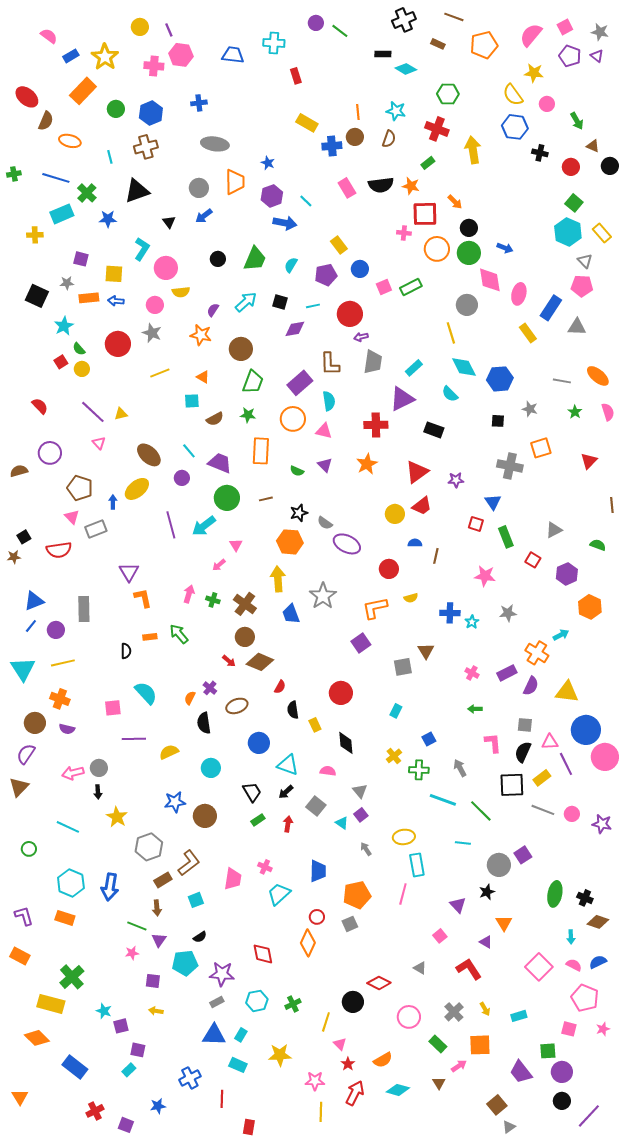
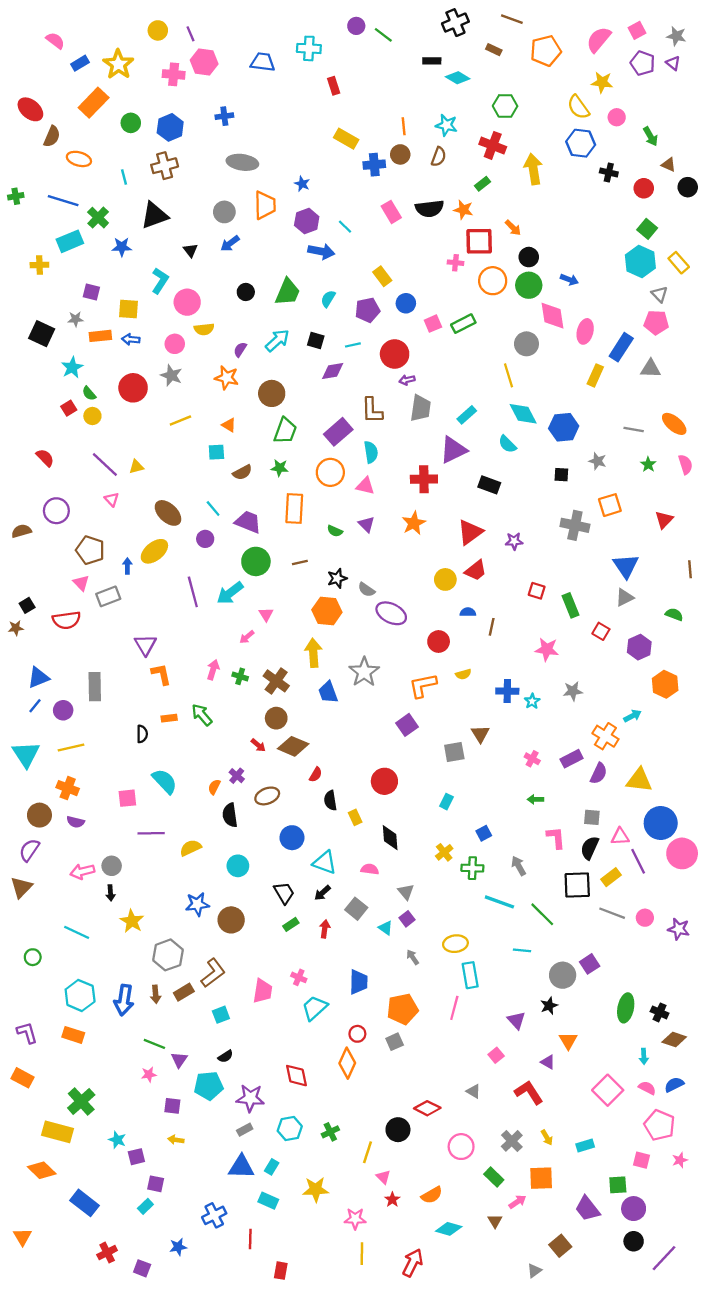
yellow rectangle: (528, 333) -> (595, 375), turned 60
blue triangle: (493, 502) -> (626, 566), moved, size x1.4
brown arrow: (157, 908) -> (156, 994), moved
red arrow: (355, 1093) -> (413, 1263), moved
gray triangle: (509, 1127) -> (534, 1271), moved

